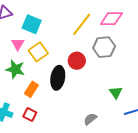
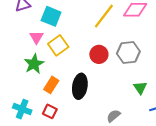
gray hexagon: (104, 47) -> (128, 52), moved
green star: (15, 69) -> (34, 64), turned 30
black ellipse: (58, 78) -> (80, 86), moved

